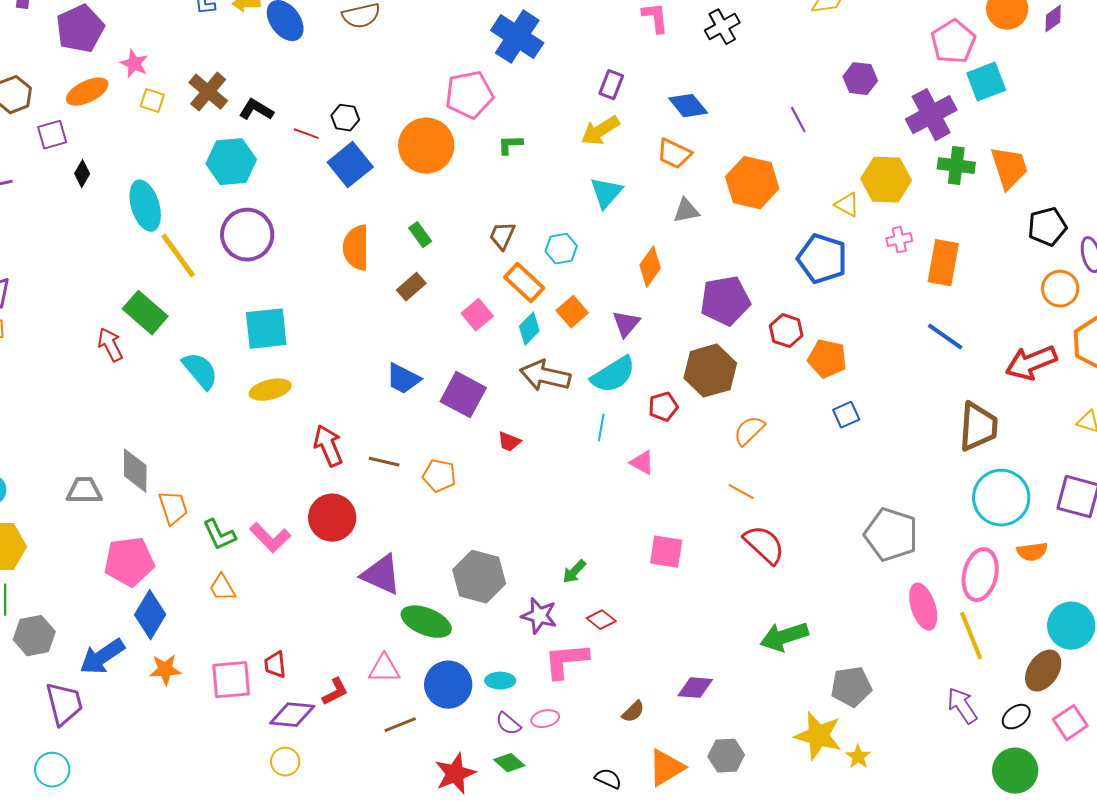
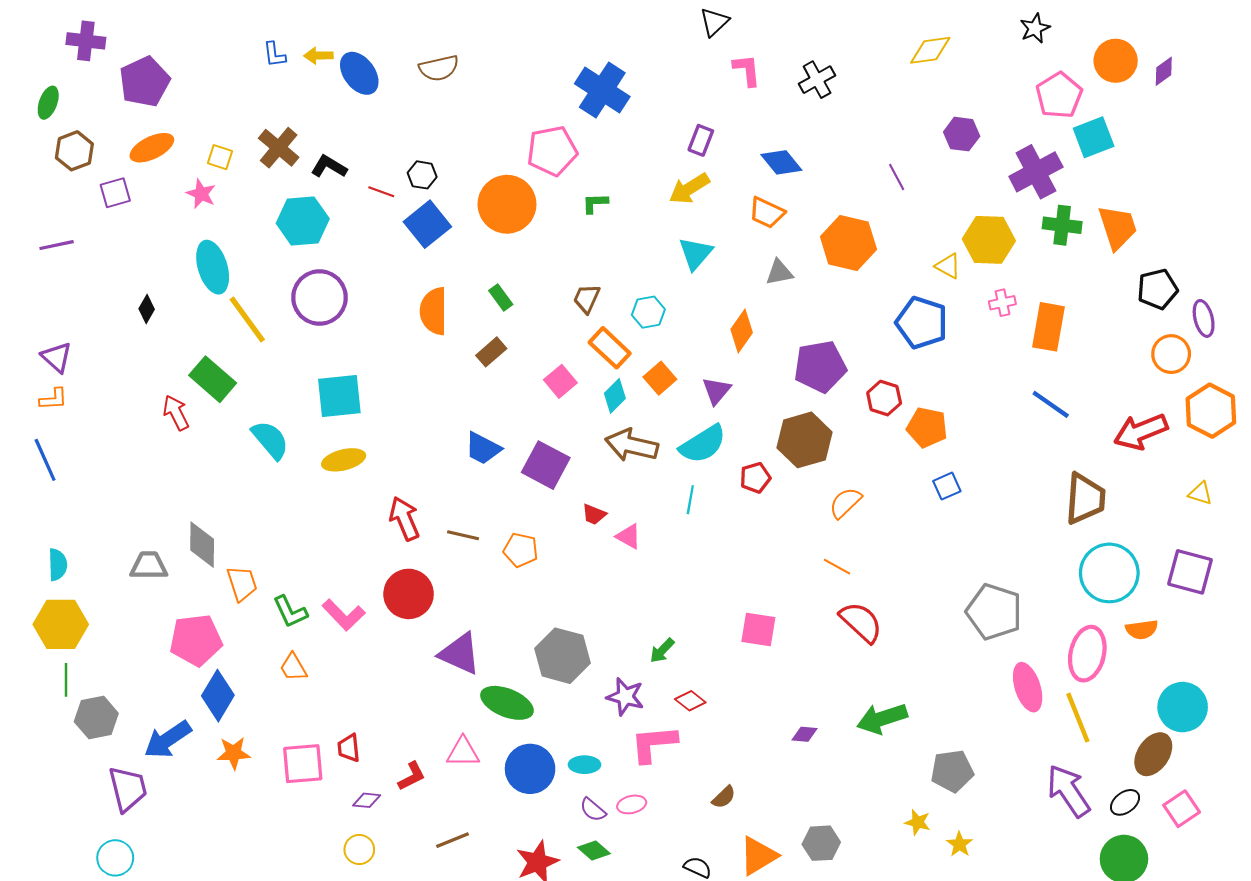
pink star: (134, 64) -> (201, 194), moved
black diamond: (82, 174) -> (147, 309), moved
pink triangle: (642, 463) -> (628, 536), moved
purple diamond: (695, 688) -> (804, 734), moved, size x0.7
purple arrow: (962, 706) -> (1068, 791), size x1.4
purple diamond: (292, 715) -> (367, 800), size x0.6
brown line: (400, 725) -> (453, 840), moved
yellow star: (818, 736) -> (918, 822), size x0.5

